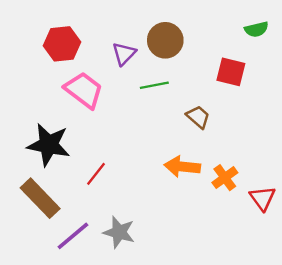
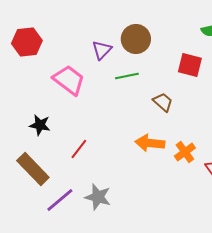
red hexagon: (62, 44) -> (27, 42), moved
black star: (49, 145) -> (40, 125), size x0.6

